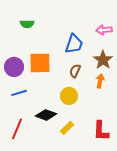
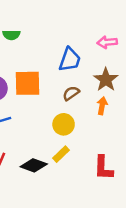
brown semicircle: (75, 71) -> (71, 93), turned 32
black diamond: (46, 115) -> (34, 165), moved
yellow rectangle: (67, 128) -> (61, 154), moved

